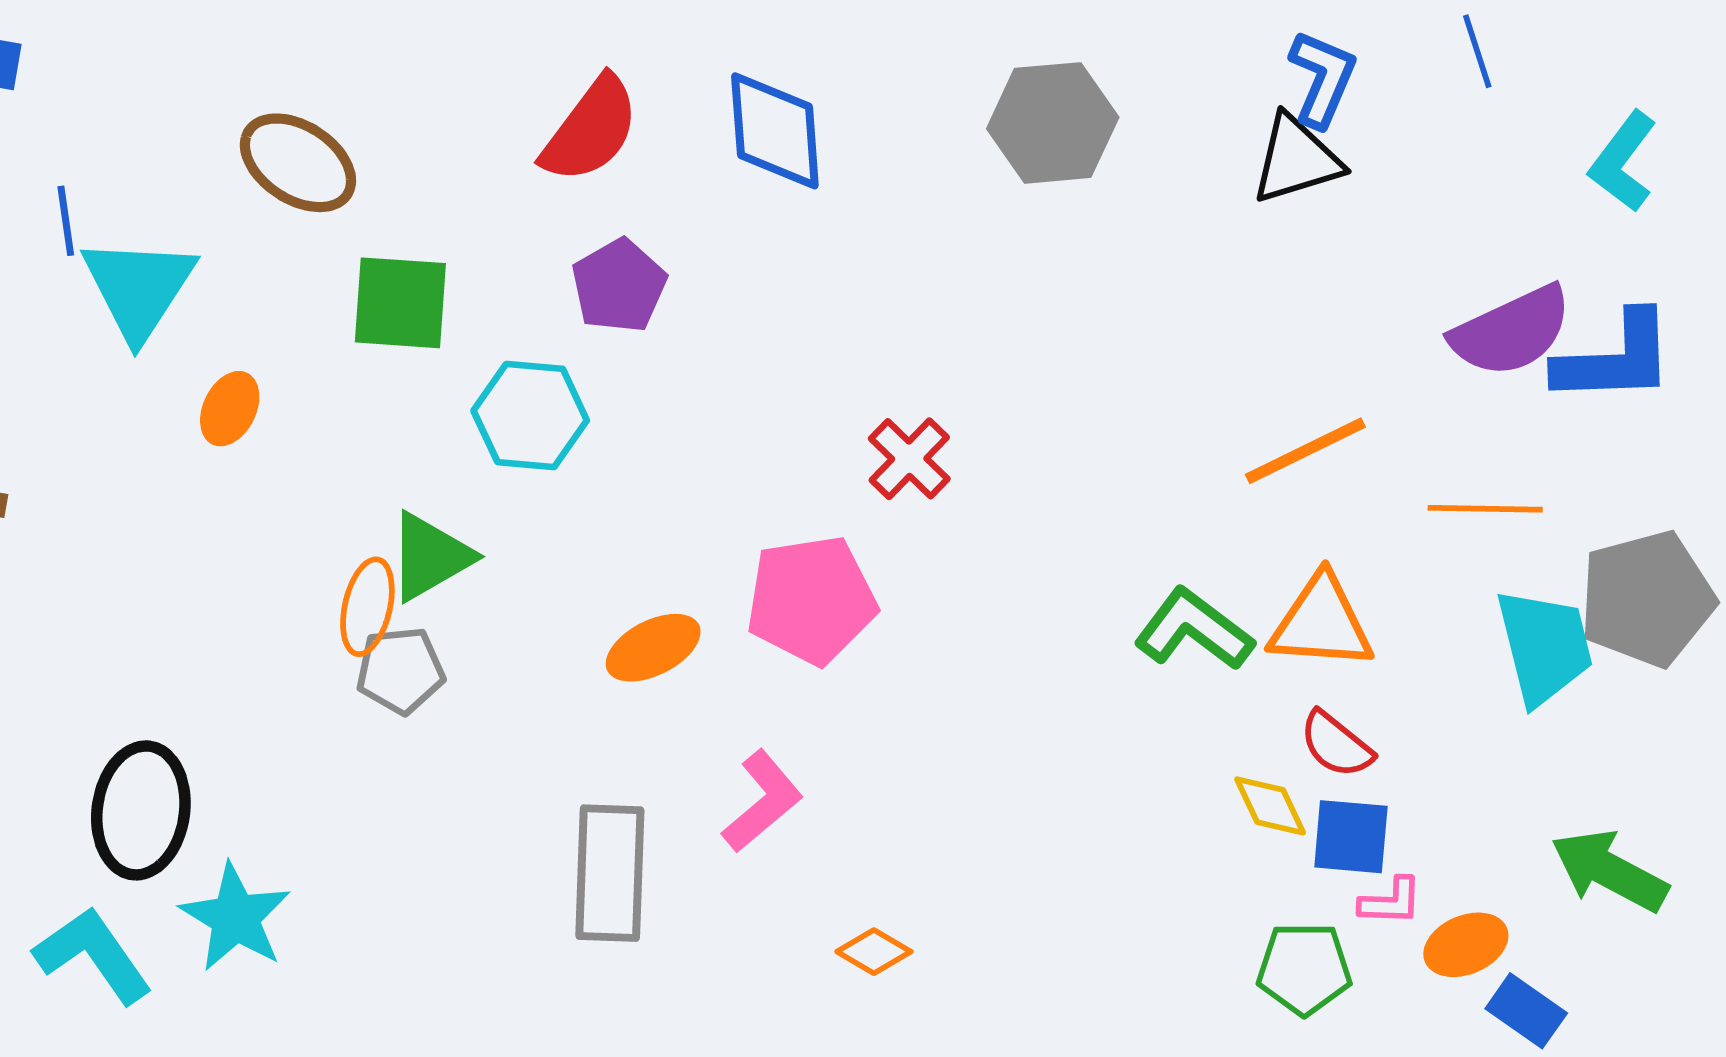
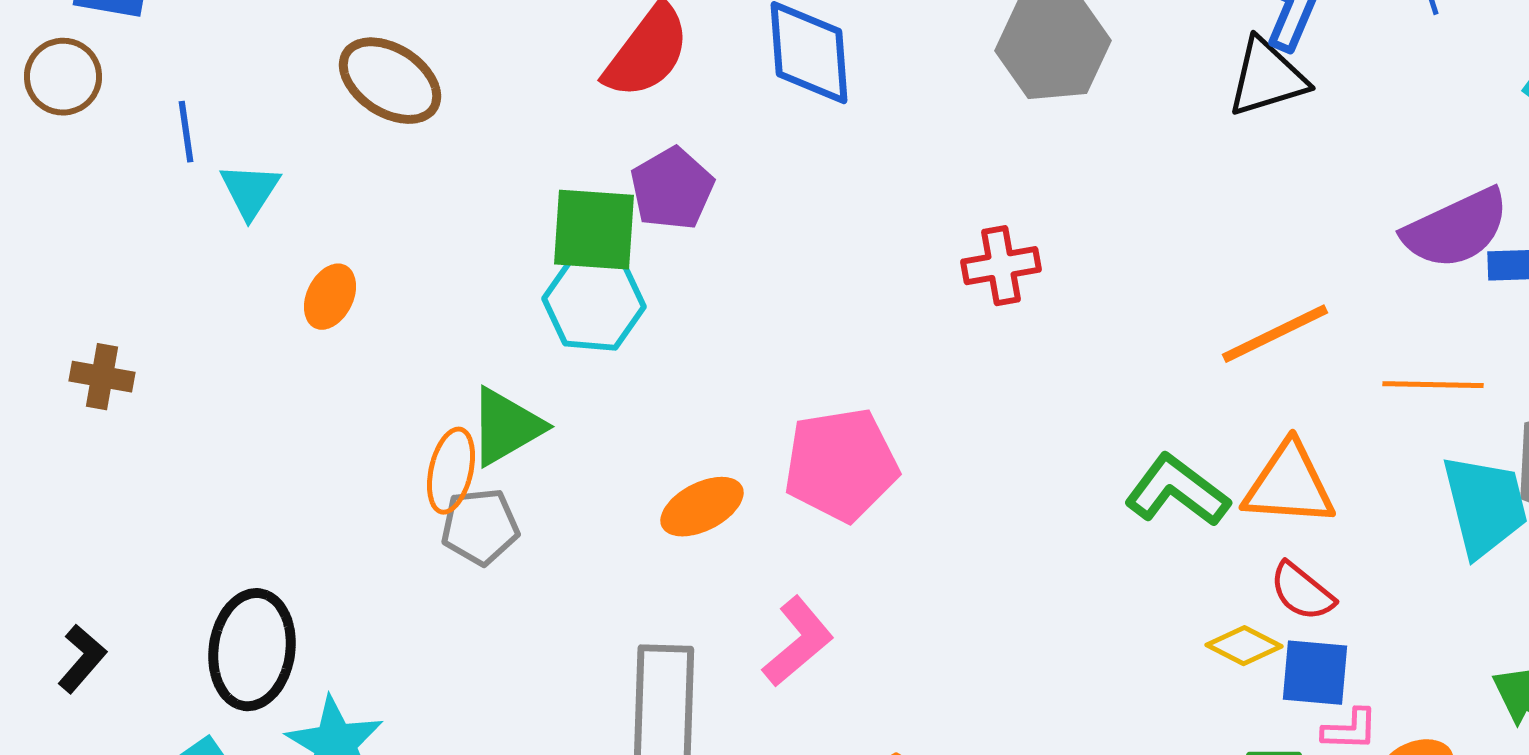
cyan triangle: (139, 288) -> (250, 191), size x0.6
green square: (400, 303) -> (594, 230), moved
red cross: (909, 459) -> (1001, 266), moved, turned 36
yellow diamond: (1270, 806) -> (1244, 646), turned -38

